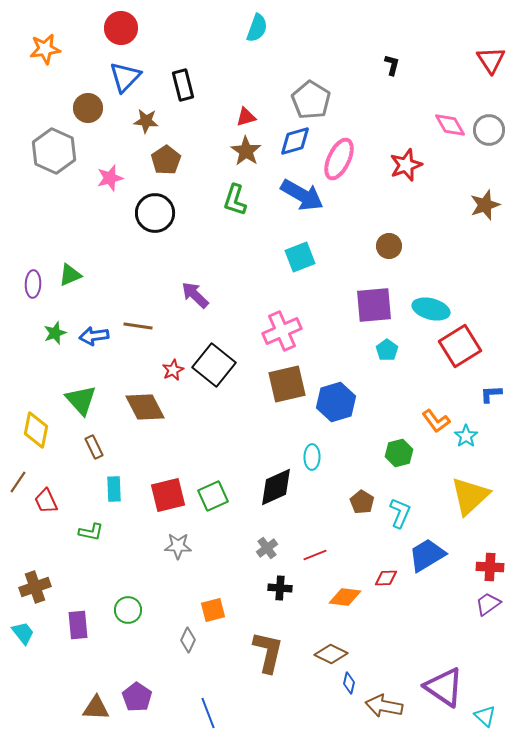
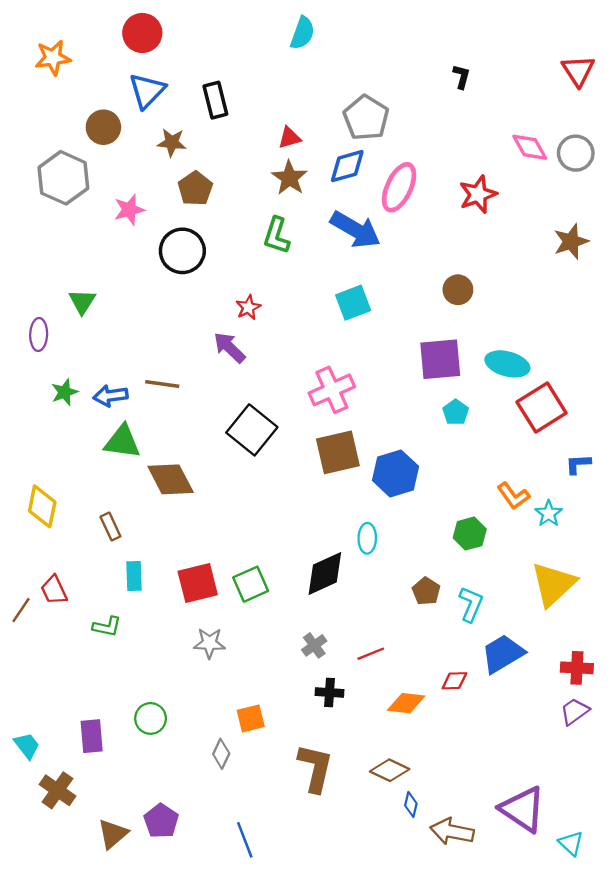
green triangle: (70, 275) -> (82, 302), moved, turned -35
red star: (173, 370) -> (248, 307), moved
green triangle: (81, 400) -> (122, 442), moved, turned -40
brown line: (18, 482) -> (21, 610), moved
brown cross: (35, 587) -> (57, 790), moved, turned -36
brown triangle: (96, 708) -> (113, 834), turned -44

